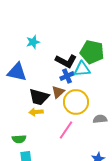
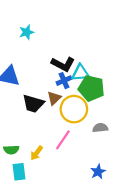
cyan star: (33, 42) -> (27, 32), moved
green pentagon: (92, 52) -> (91, 88), moved
yellow arrow: (36, 112) -> (37, 153), moved, turned -48

